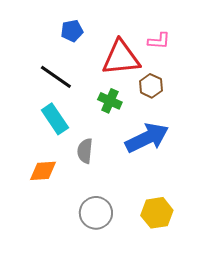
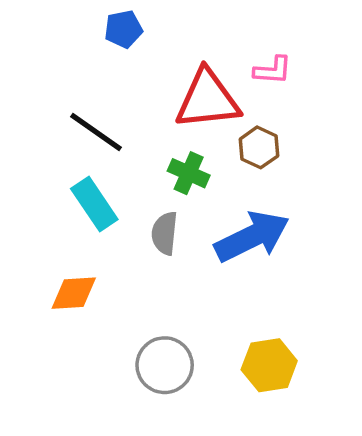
blue pentagon: (72, 31) -> (123, 29), moved
gray semicircle: (85, 151) -> (165, 233), moved

